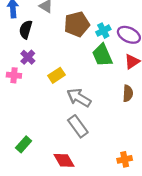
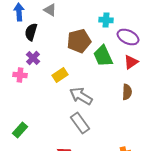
brown pentagon: (77, 24) -> (79, 41), moved
cyan cross: (103, 31) -> (106, 20), moved, turned 32
green rectangle: (24, 144) -> (20, 130), moved

